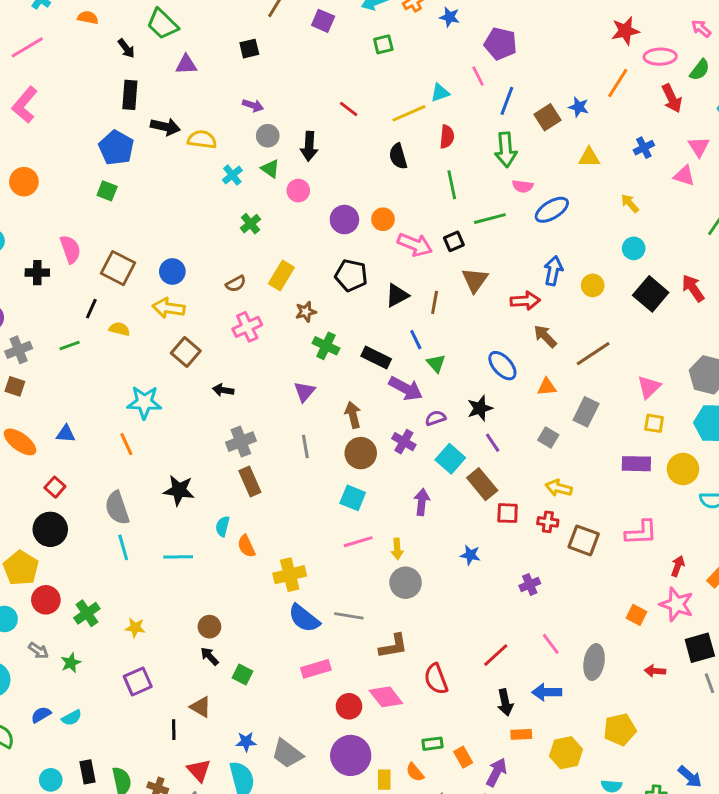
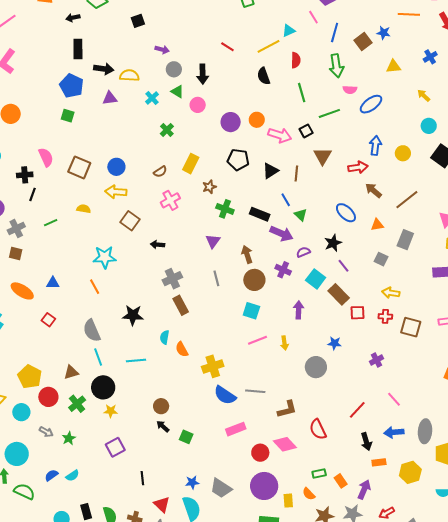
black arrow: (126, 48) -> (73, 18), turned 120
black square: (249, 49) -> (138, 21), moved
purple triangle: (186, 65) -> (110, 98), moved
orange line: (618, 83) -> (409, 14), turned 65
black line: (91, 309) -> (32, 194), moved
black circle: (50, 529) -> (103, 387), moved
gray circle: (406, 583) -> (316, 367), moved
gray ellipse: (594, 662) -> (425, 431), moved
brown triangle: (201, 707) -> (71, 372), moved, turned -42

